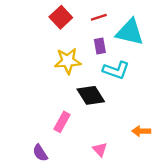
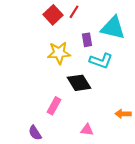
red line: (99, 17) -> (74, 12), moved, turned -40
pink triangle: (100, 149) -> (87, 130), turned -40

